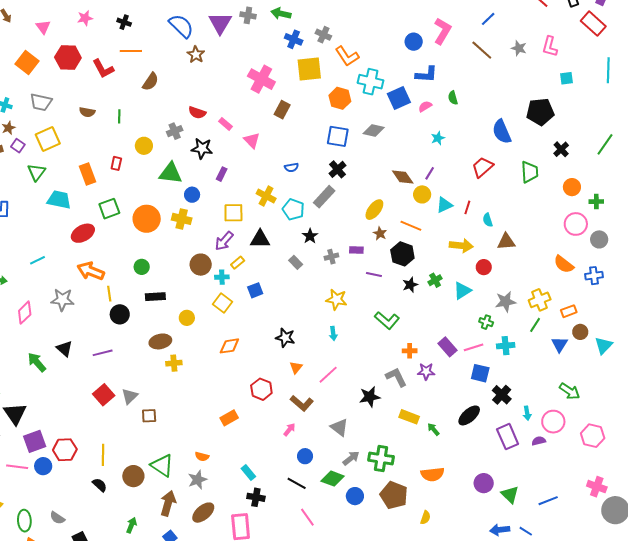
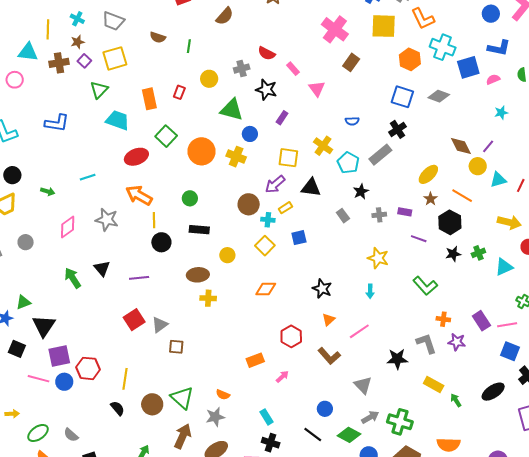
green square: (109, 209) -> (166, 136), turned -35
pink arrow: (289, 430) -> (282, 377), moved
green ellipse: (24, 521) -> (38, 433), turned 50

